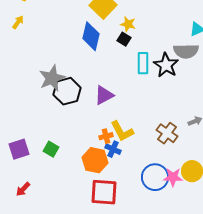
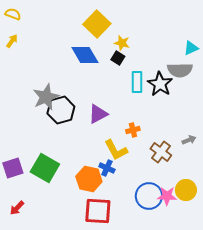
blue diamond: (91, 36) -> (85, 55), turned -44
orange cross: (106, 136) -> (133, 130), moved
green square: (51, 149) -> (45, 168), size x1.8

